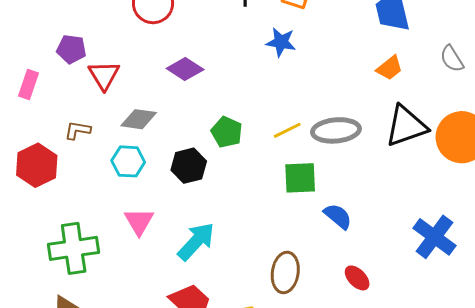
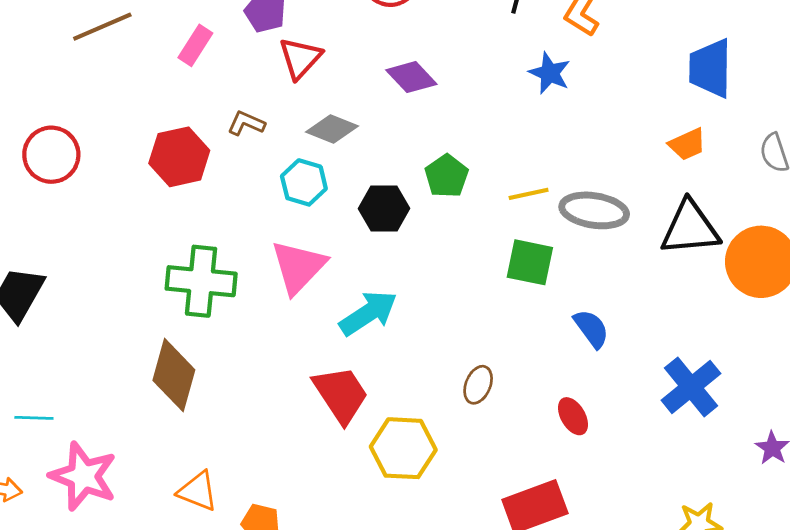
blue semicircle: (338, 216) -> (591, 329), moved
pink triangle: (139, 221) -> (298, 267), size x1.4
brown ellipse: (285, 272) -> (478, 385), size x0.7

